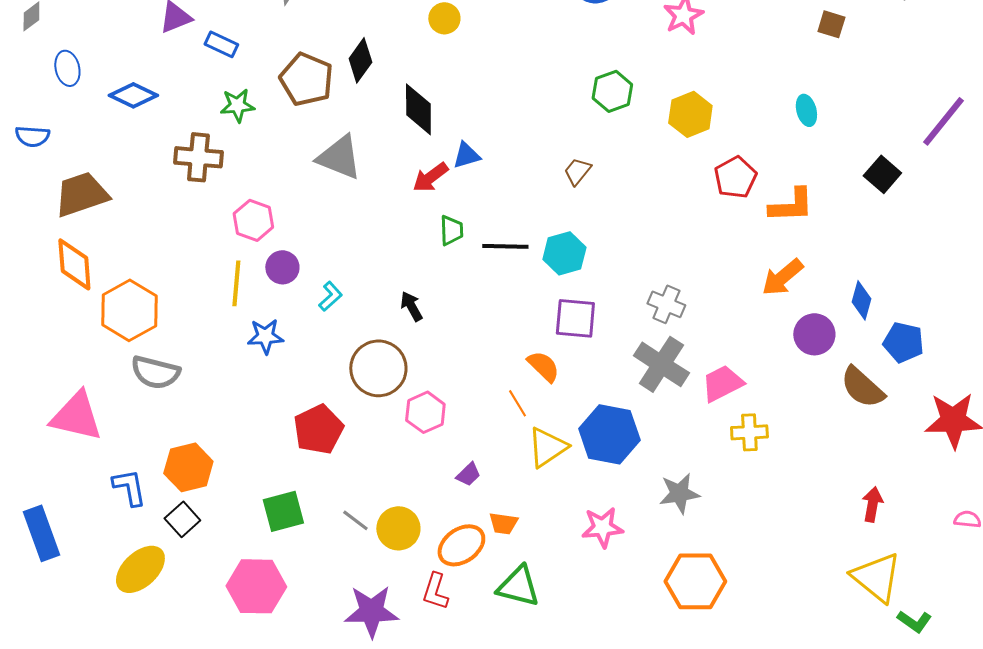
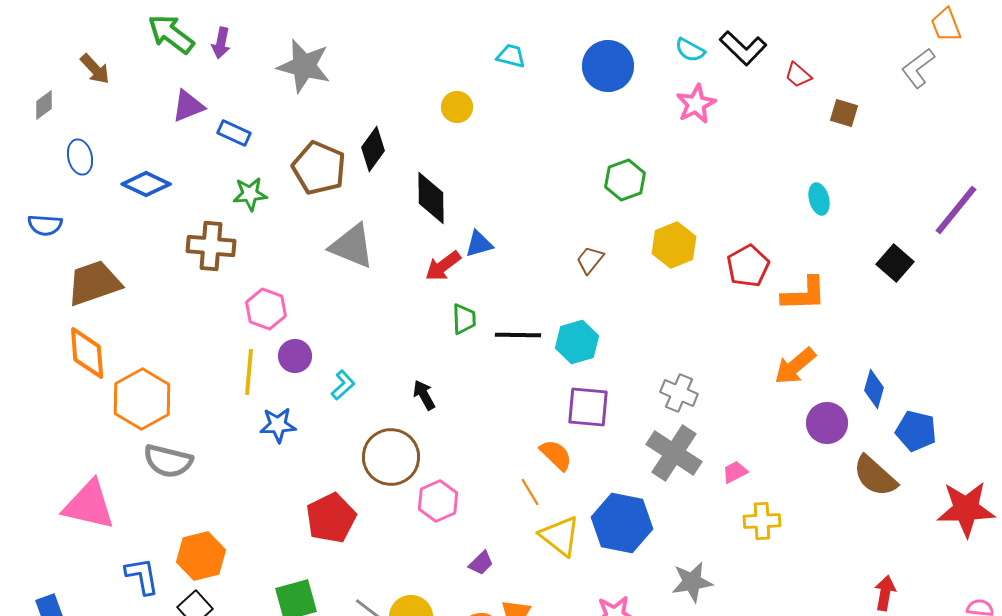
yellow hexagon: (690, 114) -> (674, 245), moved
pink trapezoid: (722, 383) -> (735, 472), size x0.6
yellow triangle: (547, 447) -> (560, 536), turned -48

